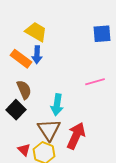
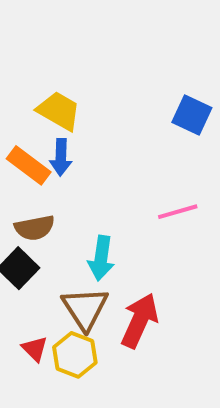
blue square: (102, 34) -> (192, 115), turned 30
brown semicircle: (24, 90) -> (35, 228), turned 102

